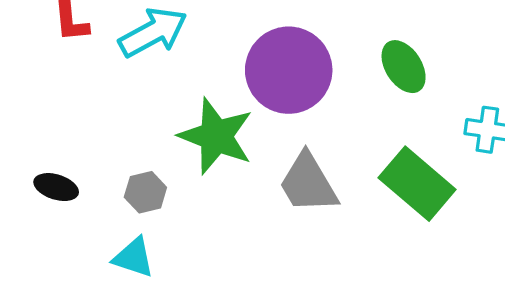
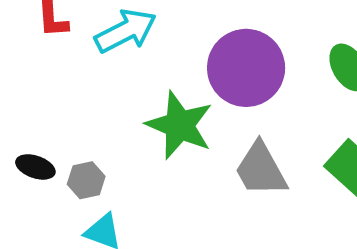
gray hexagon: (145, 192) -> (86, 180), moved

